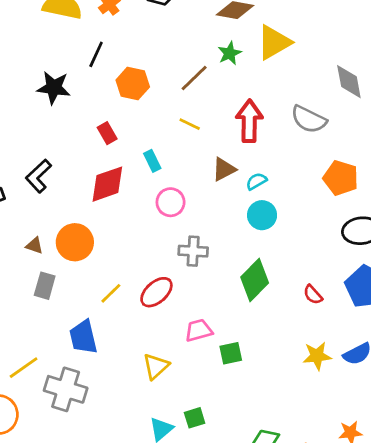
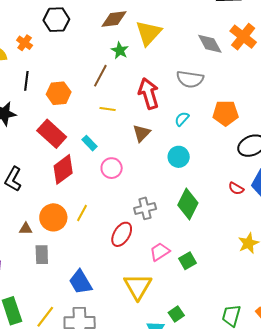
red rectangle: (107, 133) -> (52, 134), size x1.8
cyan semicircle: (256, 181) -> (182, 119), moved
gray cross: (193, 251) -> (145, 208), moved
yellow line: (111, 293) -> (82, 213), moved
red semicircle: (313, 295) -> (236, 188), moved
yellow triangle: (156, 366) -> (138, 286), size x1.4

